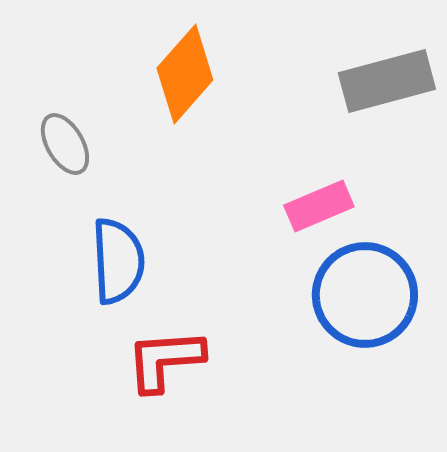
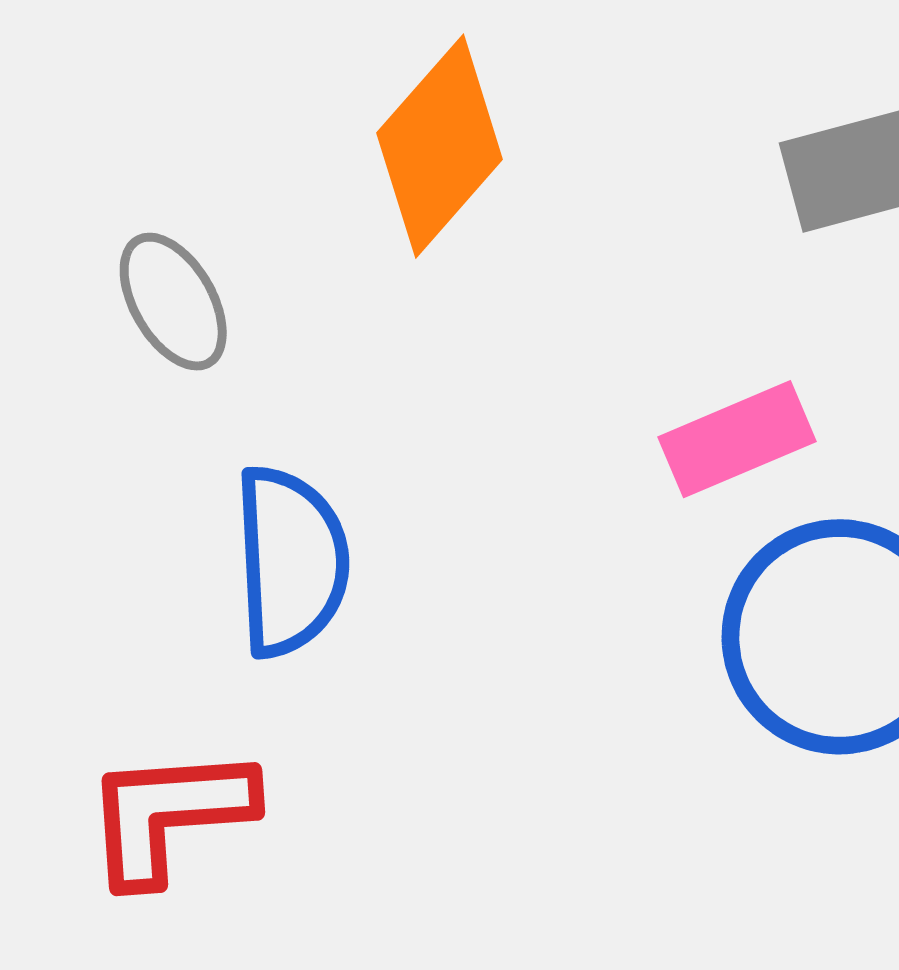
red L-shape: (165, 360) -> (169, 814), moved

